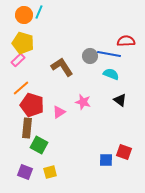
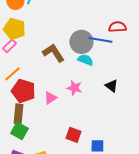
gray circle: (90, 56) -> (81, 42), size x1.5
cyan semicircle: (111, 74) -> (85, 60), moved
green square: (39, 145) -> (19, 131), moved
red square: (124, 152) -> (73, 135), moved

